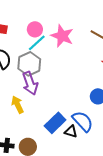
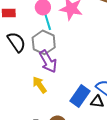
cyan line: (37, 43) -> (47, 20), turned -54

